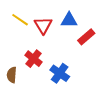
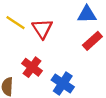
blue triangle: (69, 20) -> (87, 14), moved

